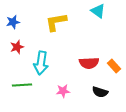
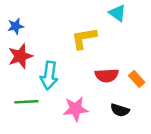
yellow L-shape: (56, 22) -> (84, 38), moved
red star: (17, 47) -> (20, 56), size x1.5
pink star: (63, 91) -> (76, 109), size x1.5

